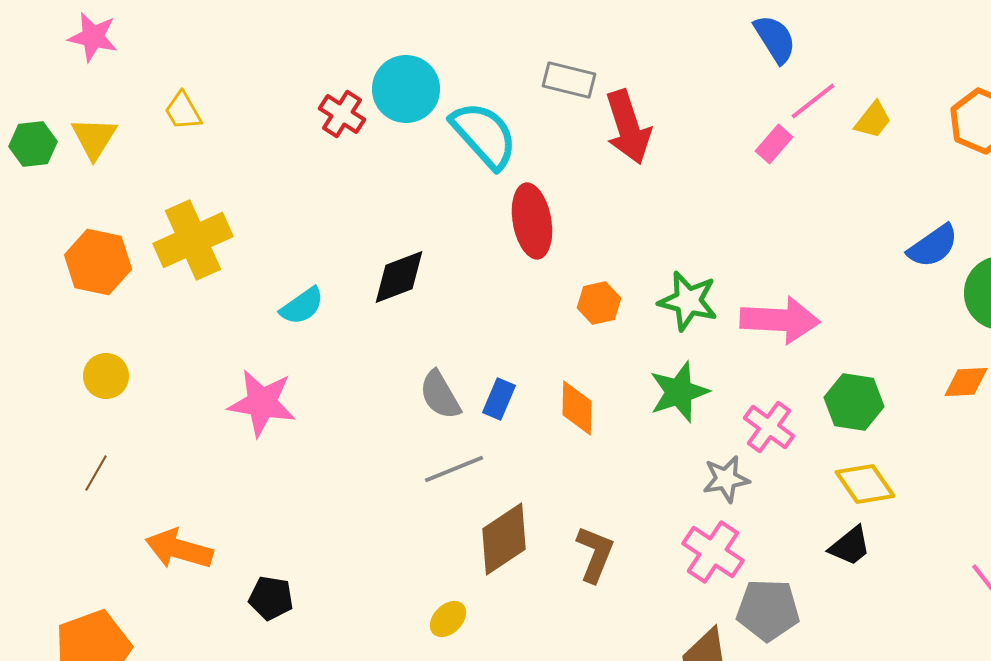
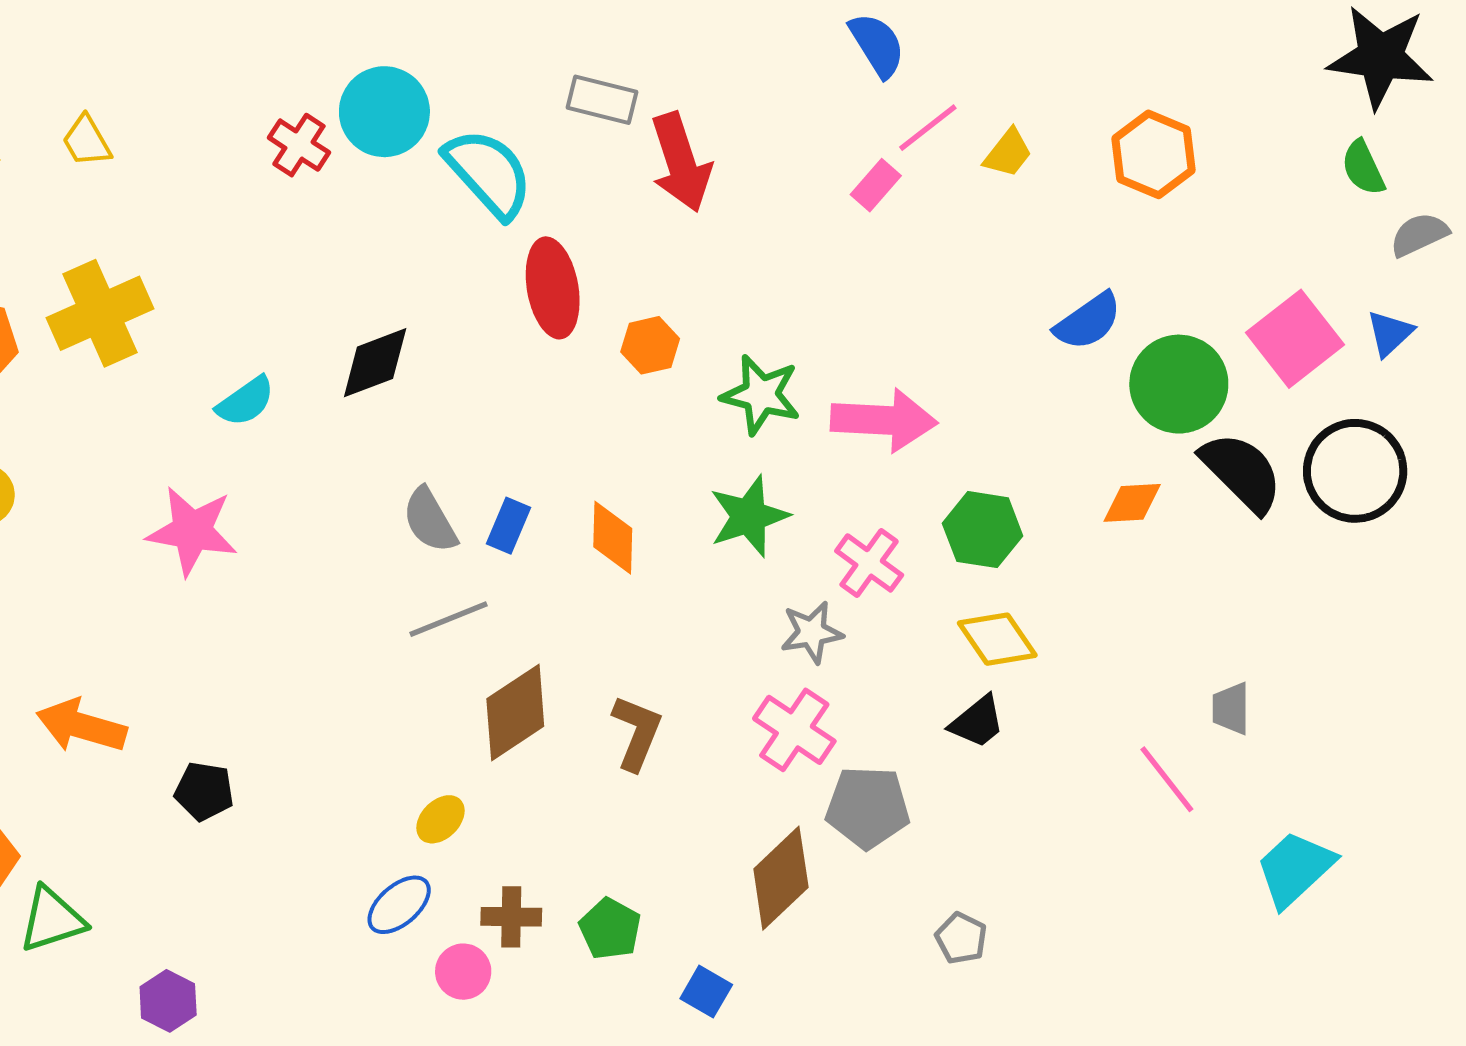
orange hexagon: (599, 303) -> (650, 345), moved

